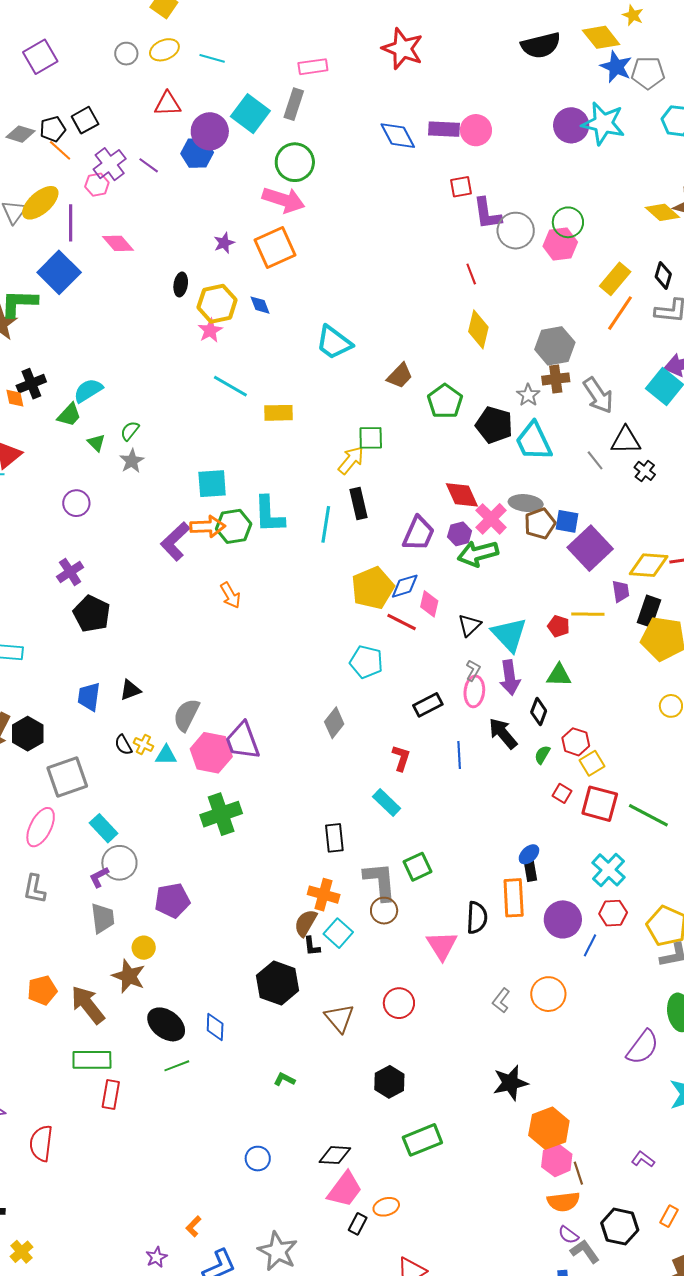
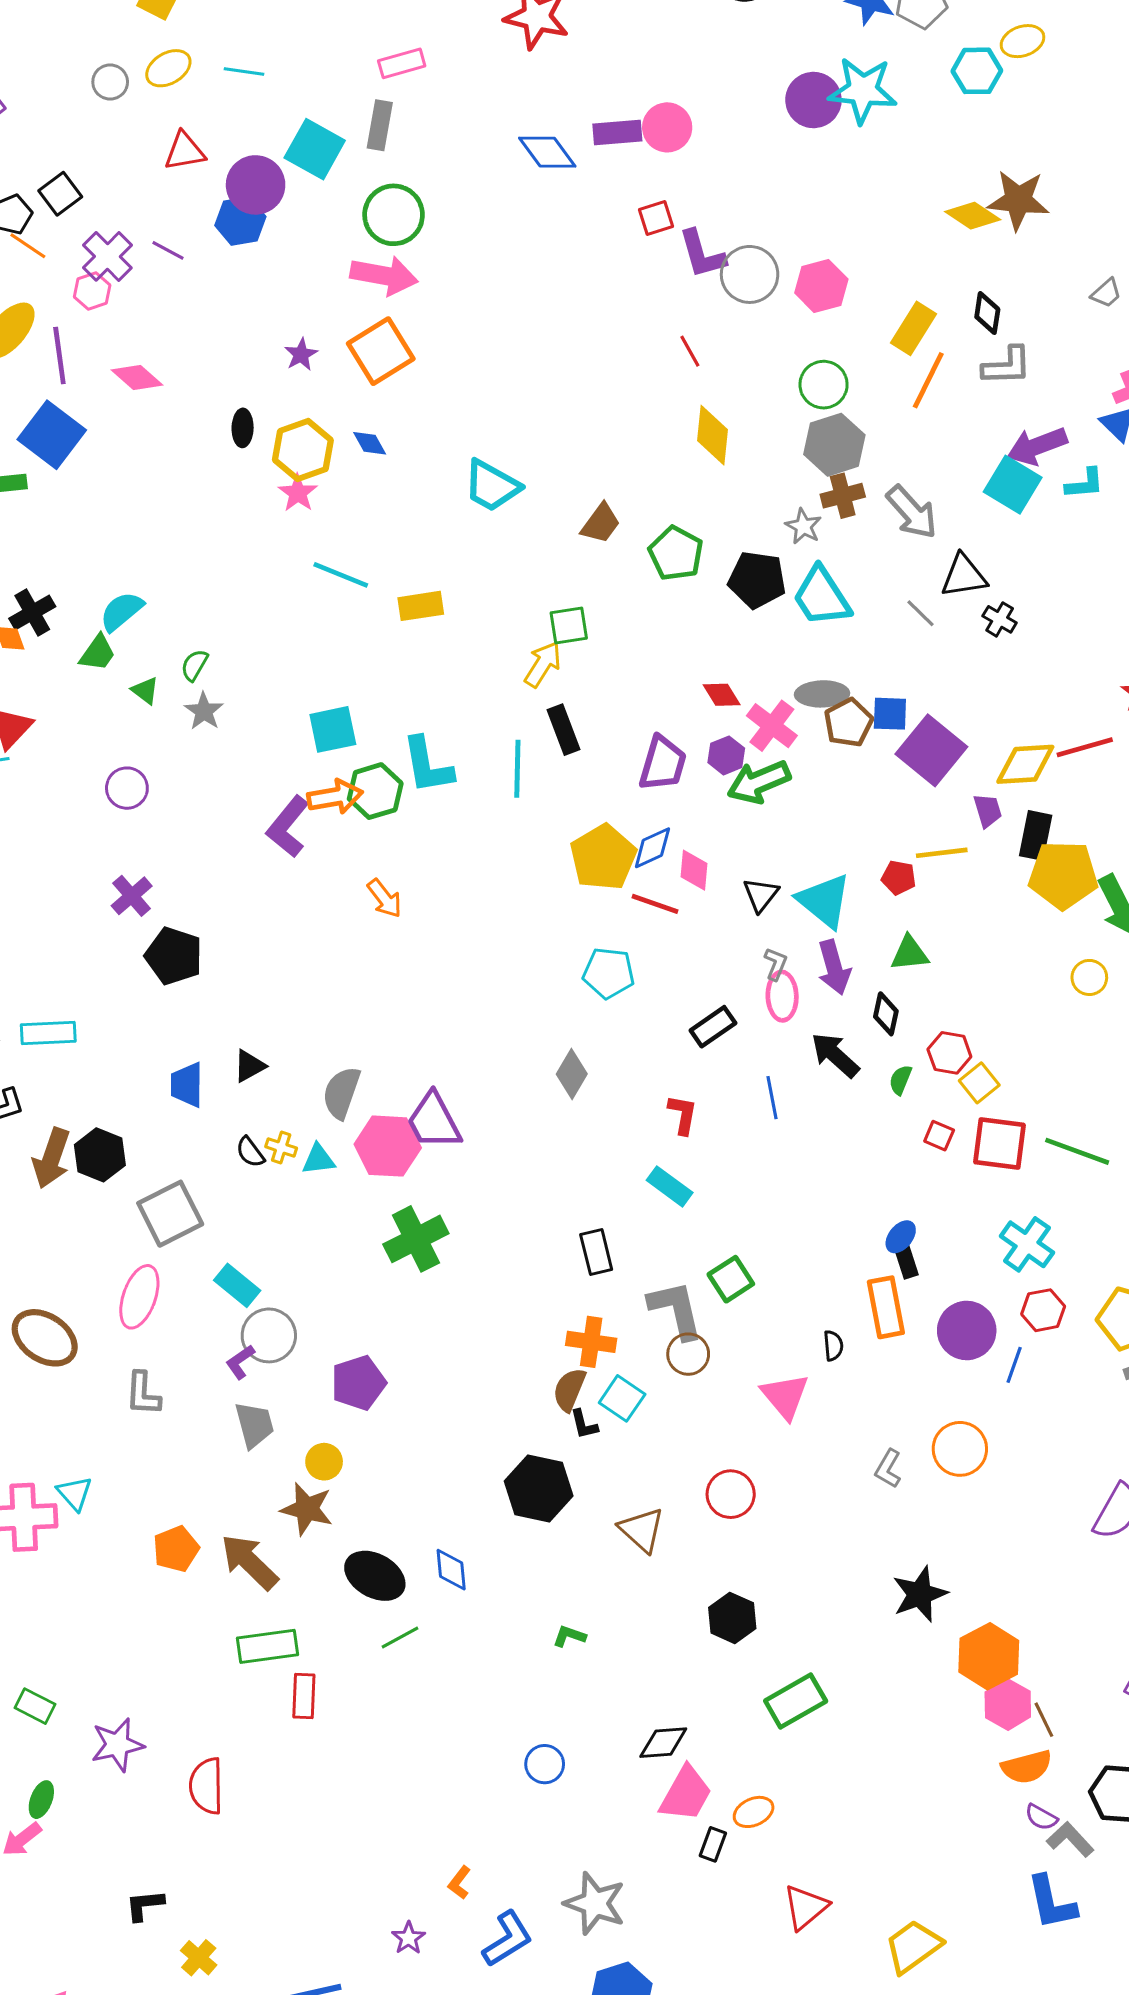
green circle: (568, 222) -> (824, 385), moved
red diamond: (462, 495) -> (722, 695), size x0.7
black semicircle: (477, 918) -> (833, 1346), size x0.6

